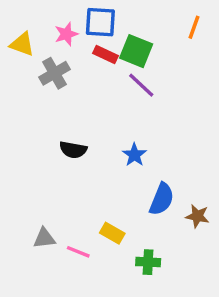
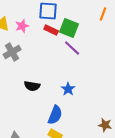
pink star: (66, 34) -> (22, 26), moved
gray cross: (54, 73) -> (12, 52), moved
blue semicircle: (162, 199) -> (55, 115), moved

